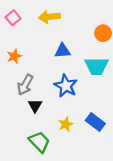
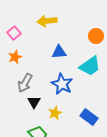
pink square: (13, 18) -> (14, 33), moved
cyan trapezoid: (96, 66) -> (90, 66), turned -35
yellow star: (66, 124) -> (55, 113), moved

